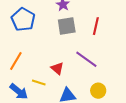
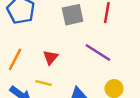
red triangle: (57, 68) -> (51, 57), moved, turned 32

